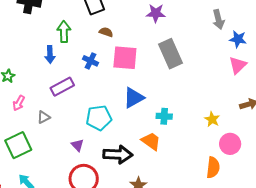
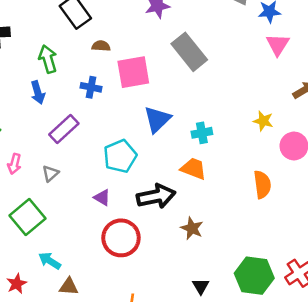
orange semicircle: (213, 168) -> (262, 184), moved

